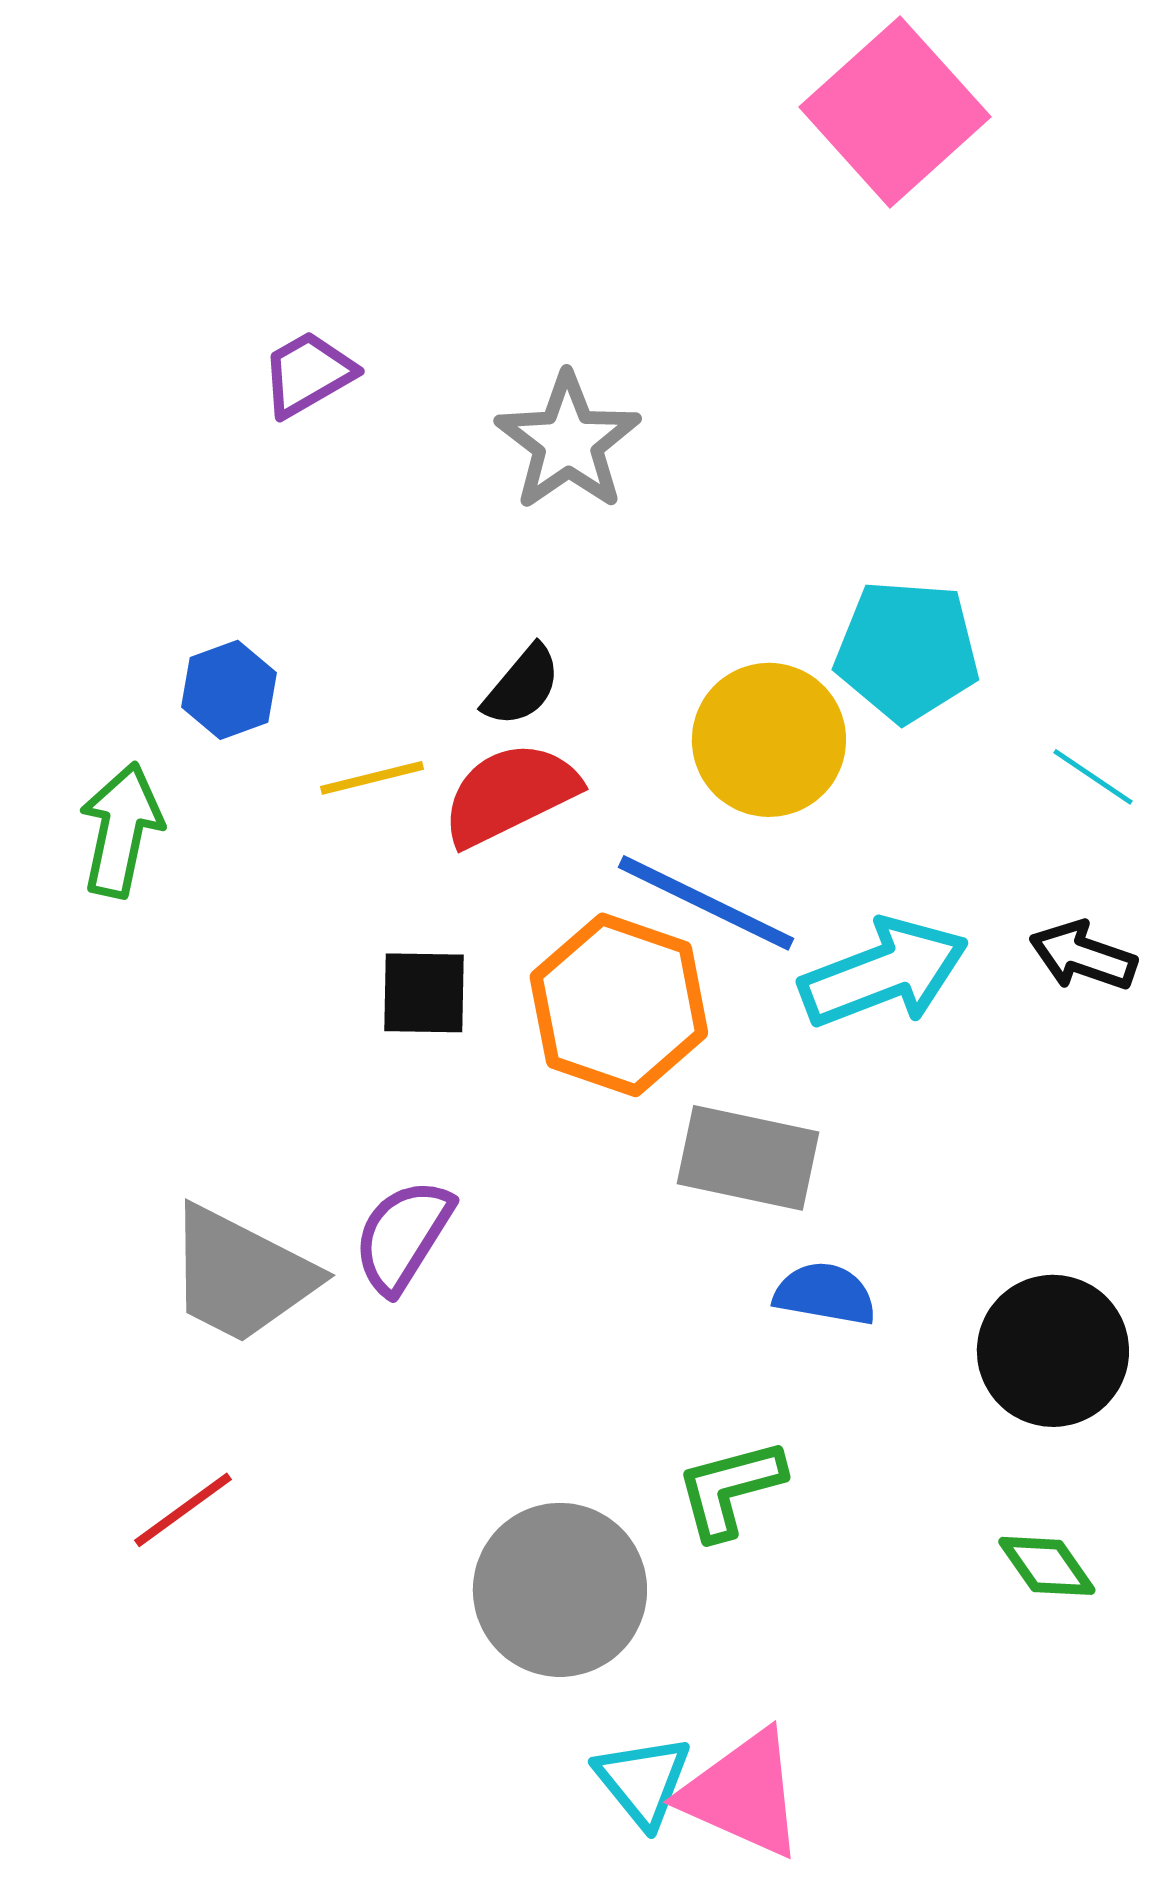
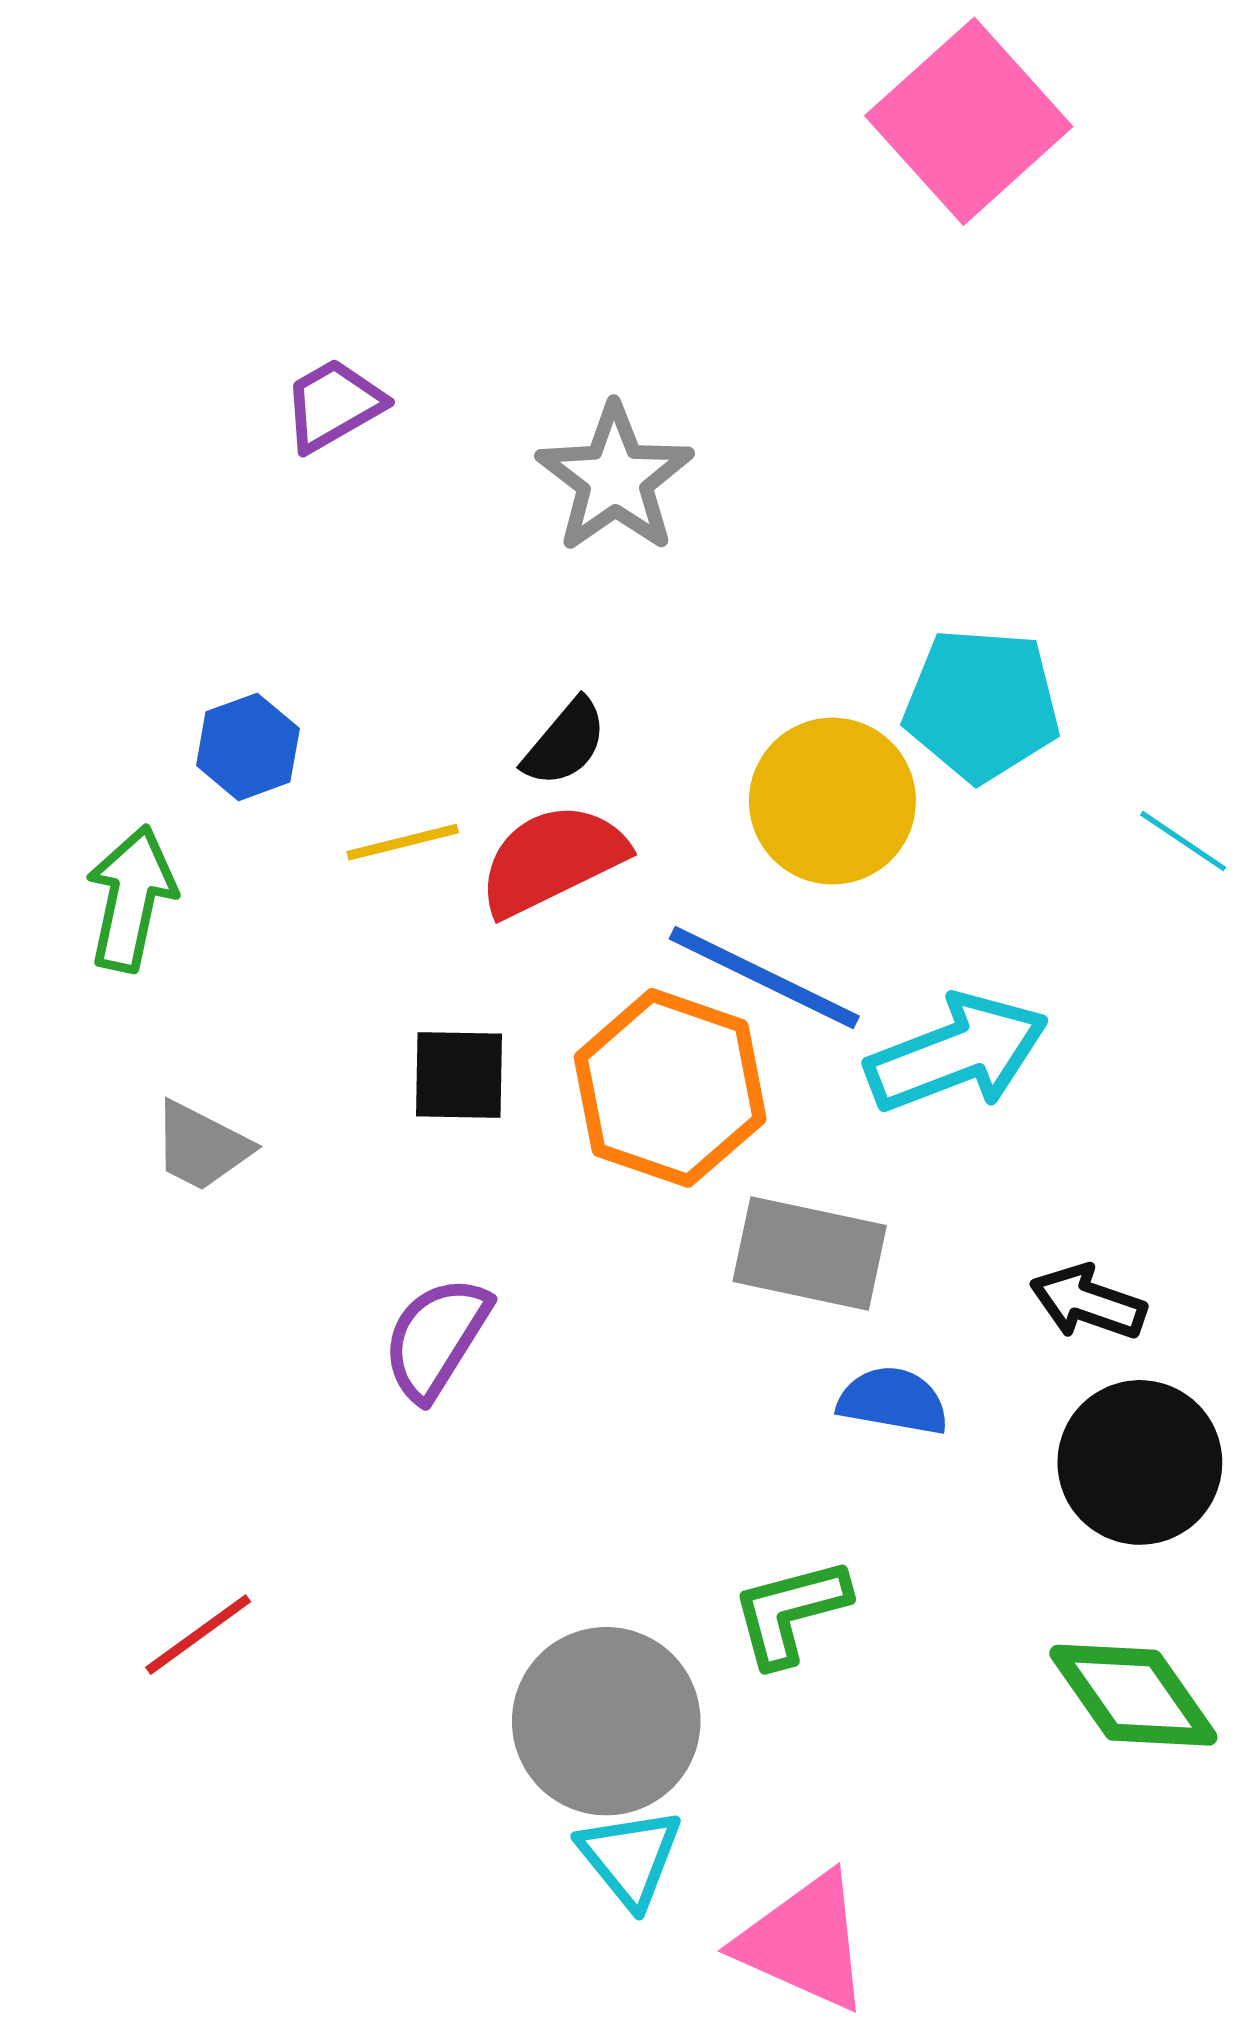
black arrow: (1083, 956) -> (1088, 1302), moved
gray trapezoid: (241, 1275) -> (201, 1146), moved, size x0.6
green diamond: (1047, 1566) -> (1133, 1695), size x1.6
cyan triangle: (643, 1781) -> (630, 1858), moved

